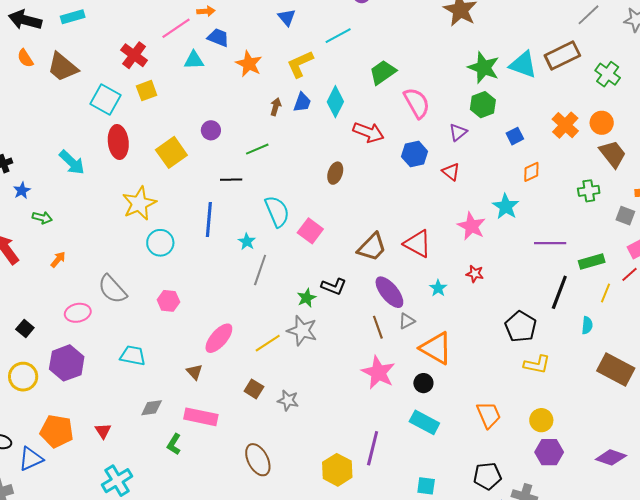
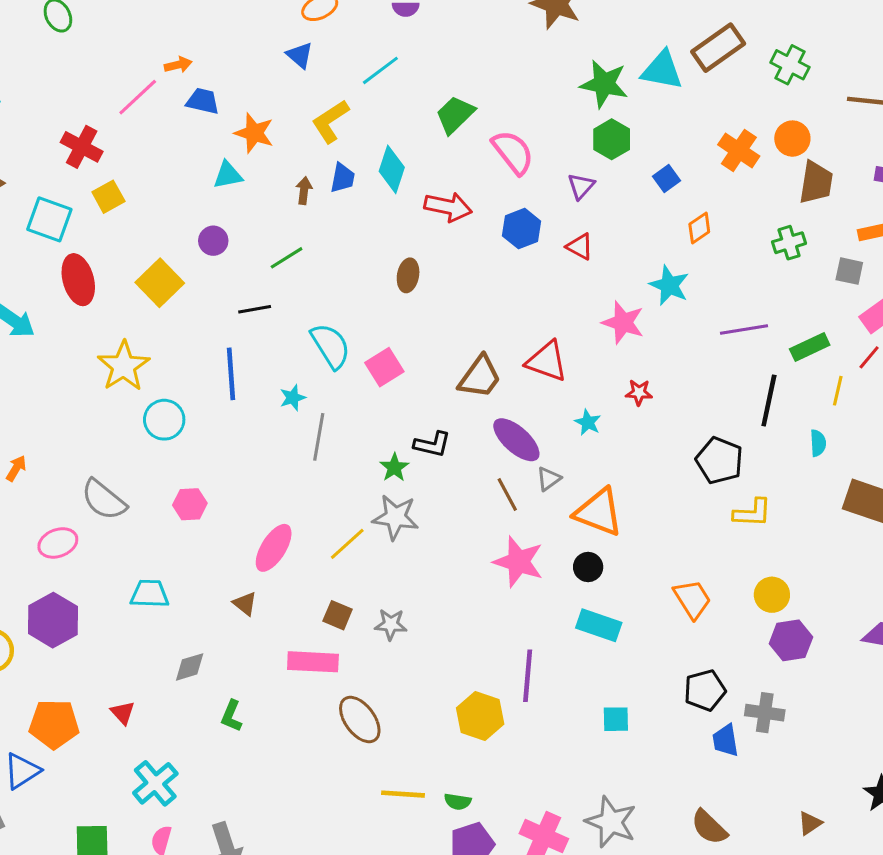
cyan triangle: (194, 60) -> (228, 175), moved
brown trapezoid: (613, 154) -> (816, 182), turned 56
pink square: (310, 231) -> (384, 367), turned 30
cyan star: (247, 242) -> (293, 398), turned 30
pink rectangle: (201, 417) -> (313, 662), moved

